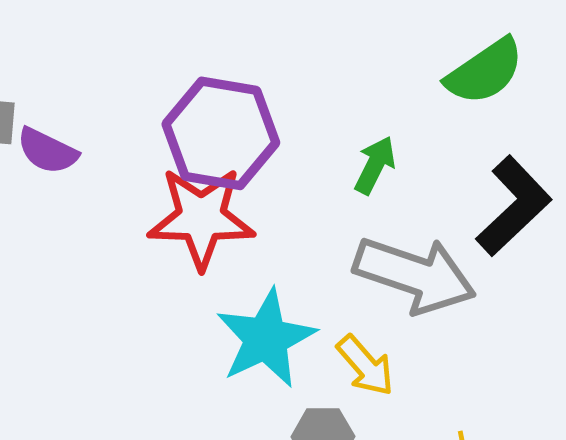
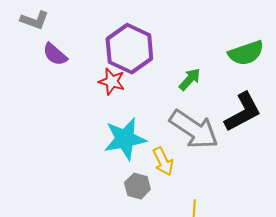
purple semicircle: (47, 151) -> (55, 54), moved
red star: (201, 218) -> (112, 82), size x0.6

